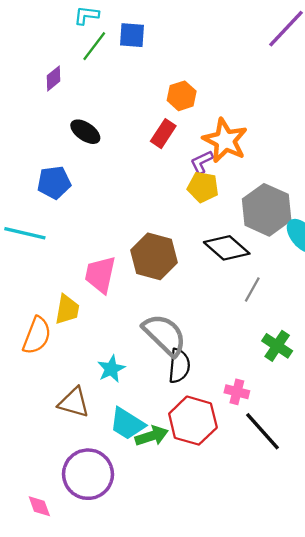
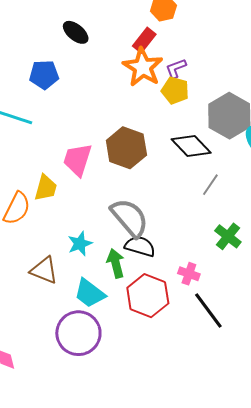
orange star: (225, 140) -> (143, 67), moved
black semicircle: (179, 366) -> (140, 246), turned -84
green arrow: (152, 436) -> (116, 263), moved, turned -92
purple circle: (88, 474) -> (78, 333), moved

